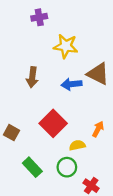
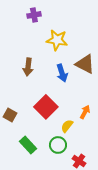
blue arrow: (71, 84) -> (62, 73), turned -102
yellow semicircle: (77, 145) -> (67, 126), turned -40

